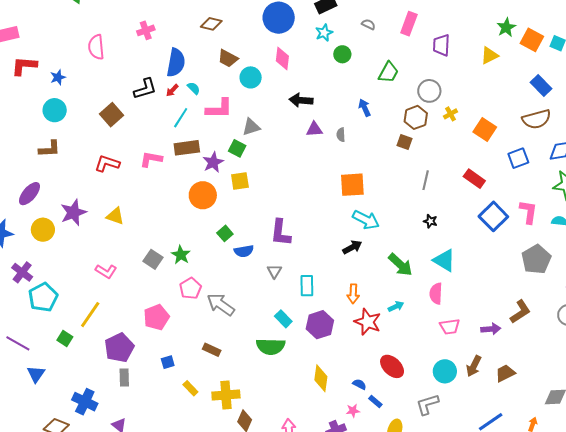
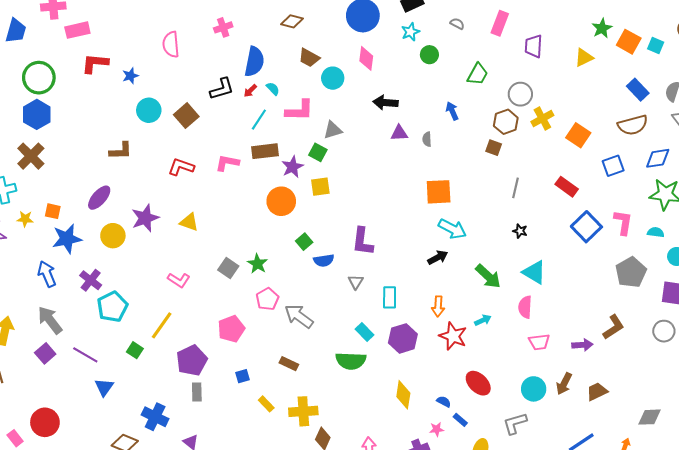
cyan circle: (55, 110) -> (149, 110), moved
yellow cross: (451, 114) -> (542, 119), size x1.5

